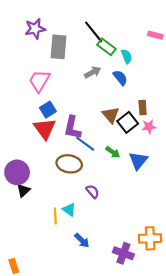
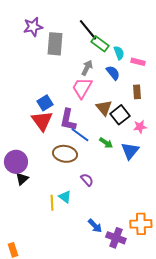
pink rectangle: (155, 35) -> (138, 62), moved
gray arrow: (93, 72) -> (87, 68), turned -35
pink trapezoid: (39, 81) -> (82, 88), moved
brown rectangle: (143, 107) -> (137, 92), moved
pink star: (149, 127) -> (140, 127), moved
blue arrow: (82, 240) -> (95, 226), moved

